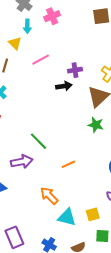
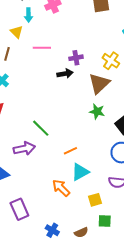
pink line: (41, 60) -> (42, 48), turned 30
orange arrow: (49, 196) -> (61, 188), moved
cyan triangle: (67, 217) -> (80, 172), moved, turned -42
purple rectangle: (14, 237) -> (19, 209), moved

